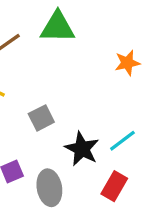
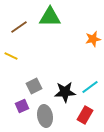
gray square: (41, 118) -> (34, 86), moved
black star: (82, 149) -> (65, 92), turned -30

